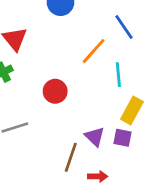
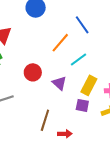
cyan line: (118, 75) -> (78, 60), turned 60
purple triangle: (95, 137) -> (59, 83), moved

